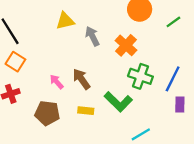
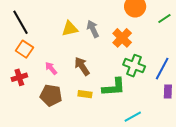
yellow triangle: (65, 21) -> (70, 29), moved
pink arrow: (57, 82) -> (51, 68), moved
green L-shape: (118, 102) -> (114, 87), turned -50

